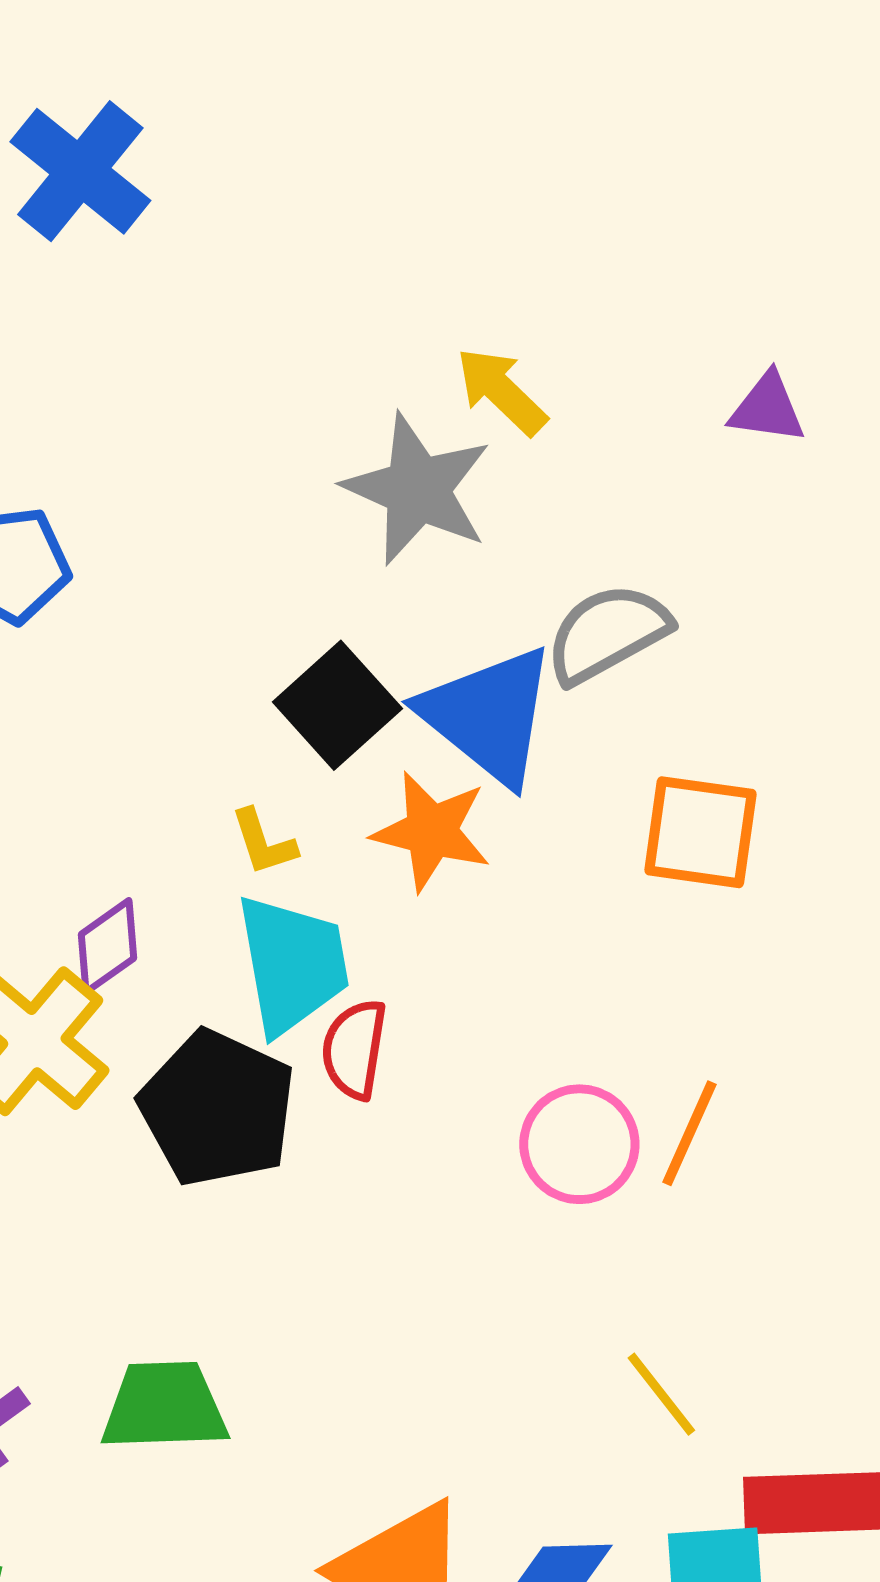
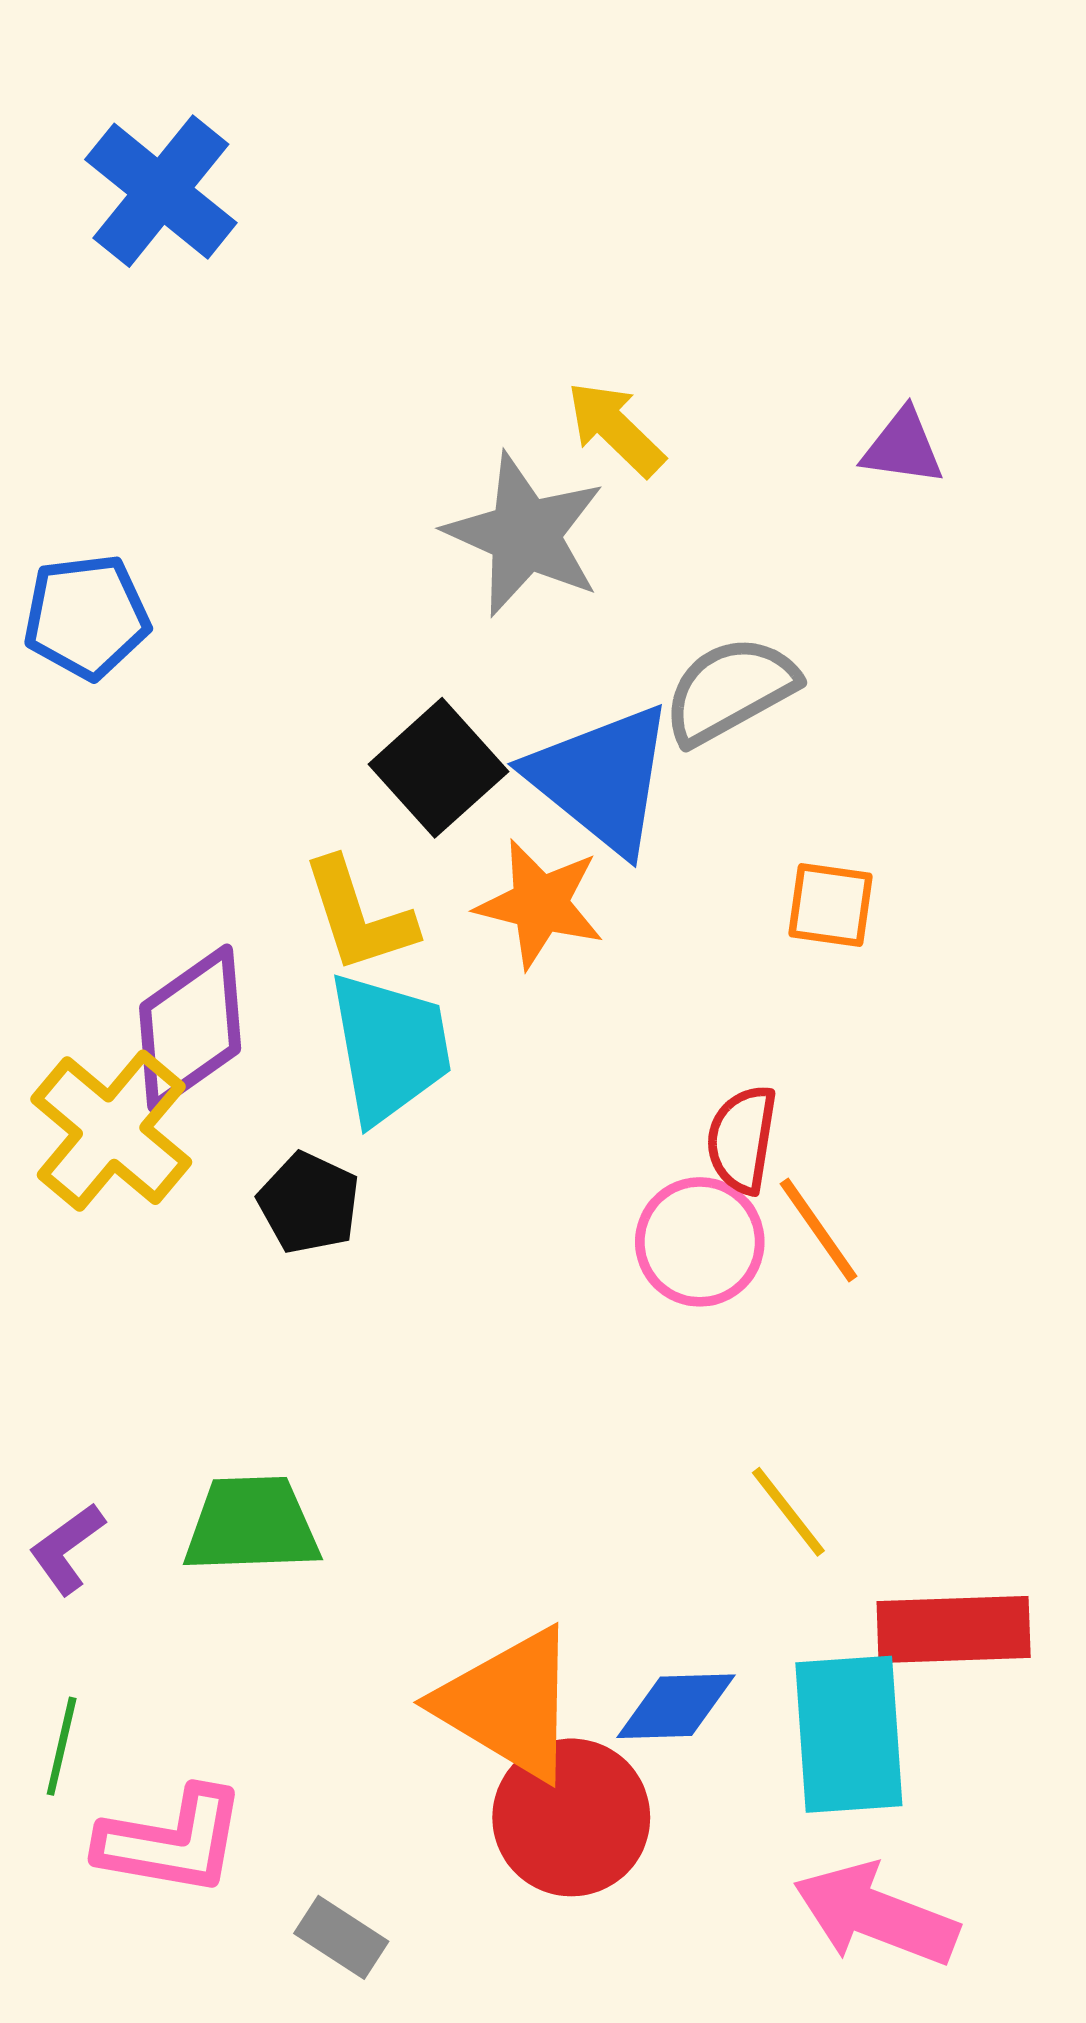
orange square: (700, 832) -> (830, 905), size x0.7
yellow L-shape: (263, 842) -> (359, 916), size x1.6
purple diamond: (107, 946) -> (190, 1028), size x1.6
red semicircle: (354, 1049) -> (742, 1139), moved
black pentagon: (217, 1108) -> (309, 1203), size x0.6
orange line: (689, 1133) -> (819, 1230), turned -59

